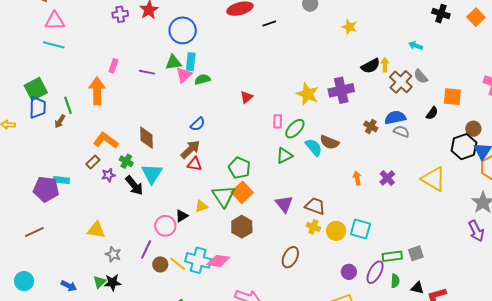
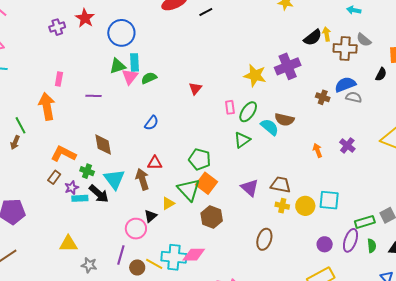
purple line: (147, 72) -> (94, 96), moved
brown cross: (401, 82) -> (345, 48), turned -30
brown arrow: (190, 149) -> (142, 179), moved, turned -55
cyan rectangle: (61, 180) -> (80, 198), moved

